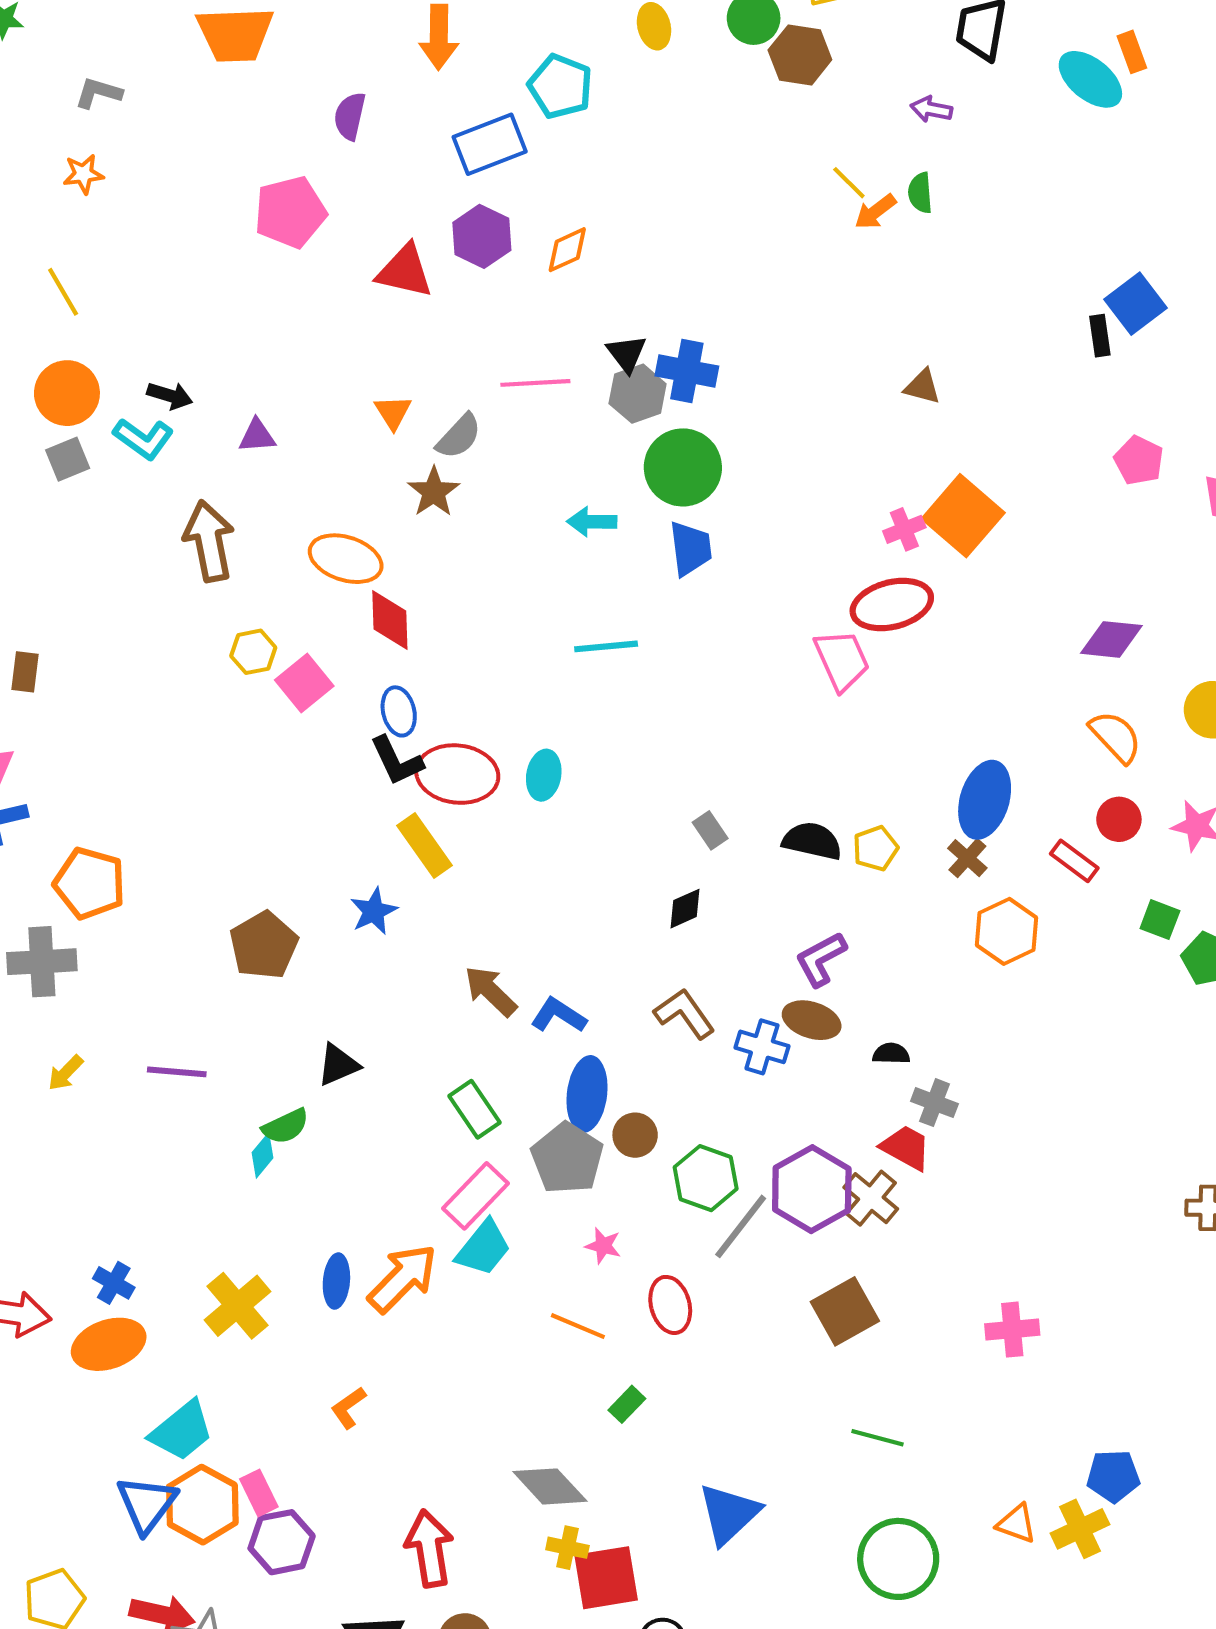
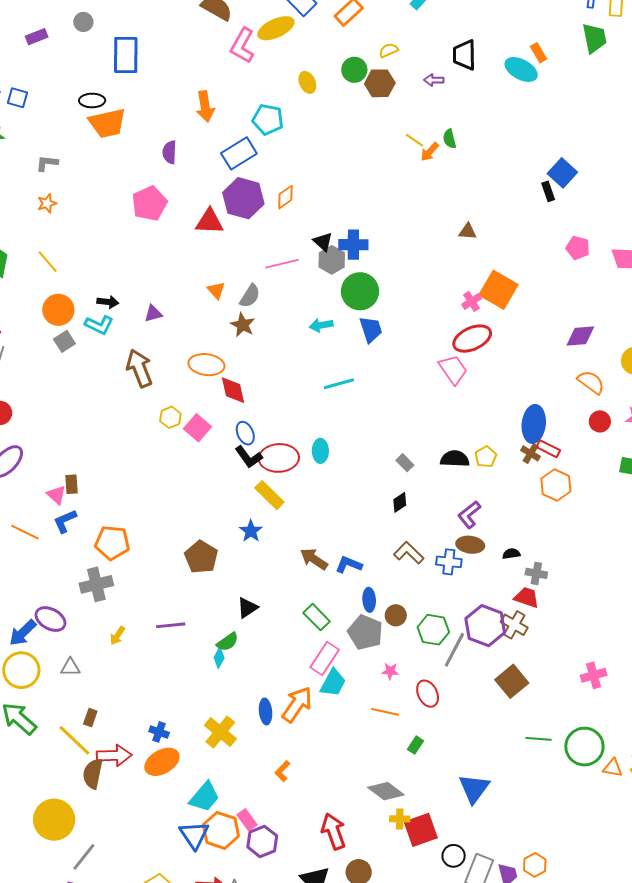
purple arrow: (931, 109) -> (434, 80), moved
purple hexagon: (482, 236) -> (243, 198), size x1.4
brown rectangle: (25, 672) -> (71, 484), moved
red rectangle: (1074, 861) -> (548, 449), moved
blue ellipse: (587, 1094) -> (369, 600), size x0.7
green circle: (898, 1559) -> (584, 747), moved

